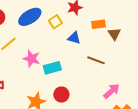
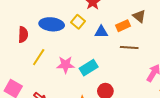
blue ellipse: (30, 17) -> (52, 24), turned 55
orange rectangle: (98, 24) -> (123, 26), moved

